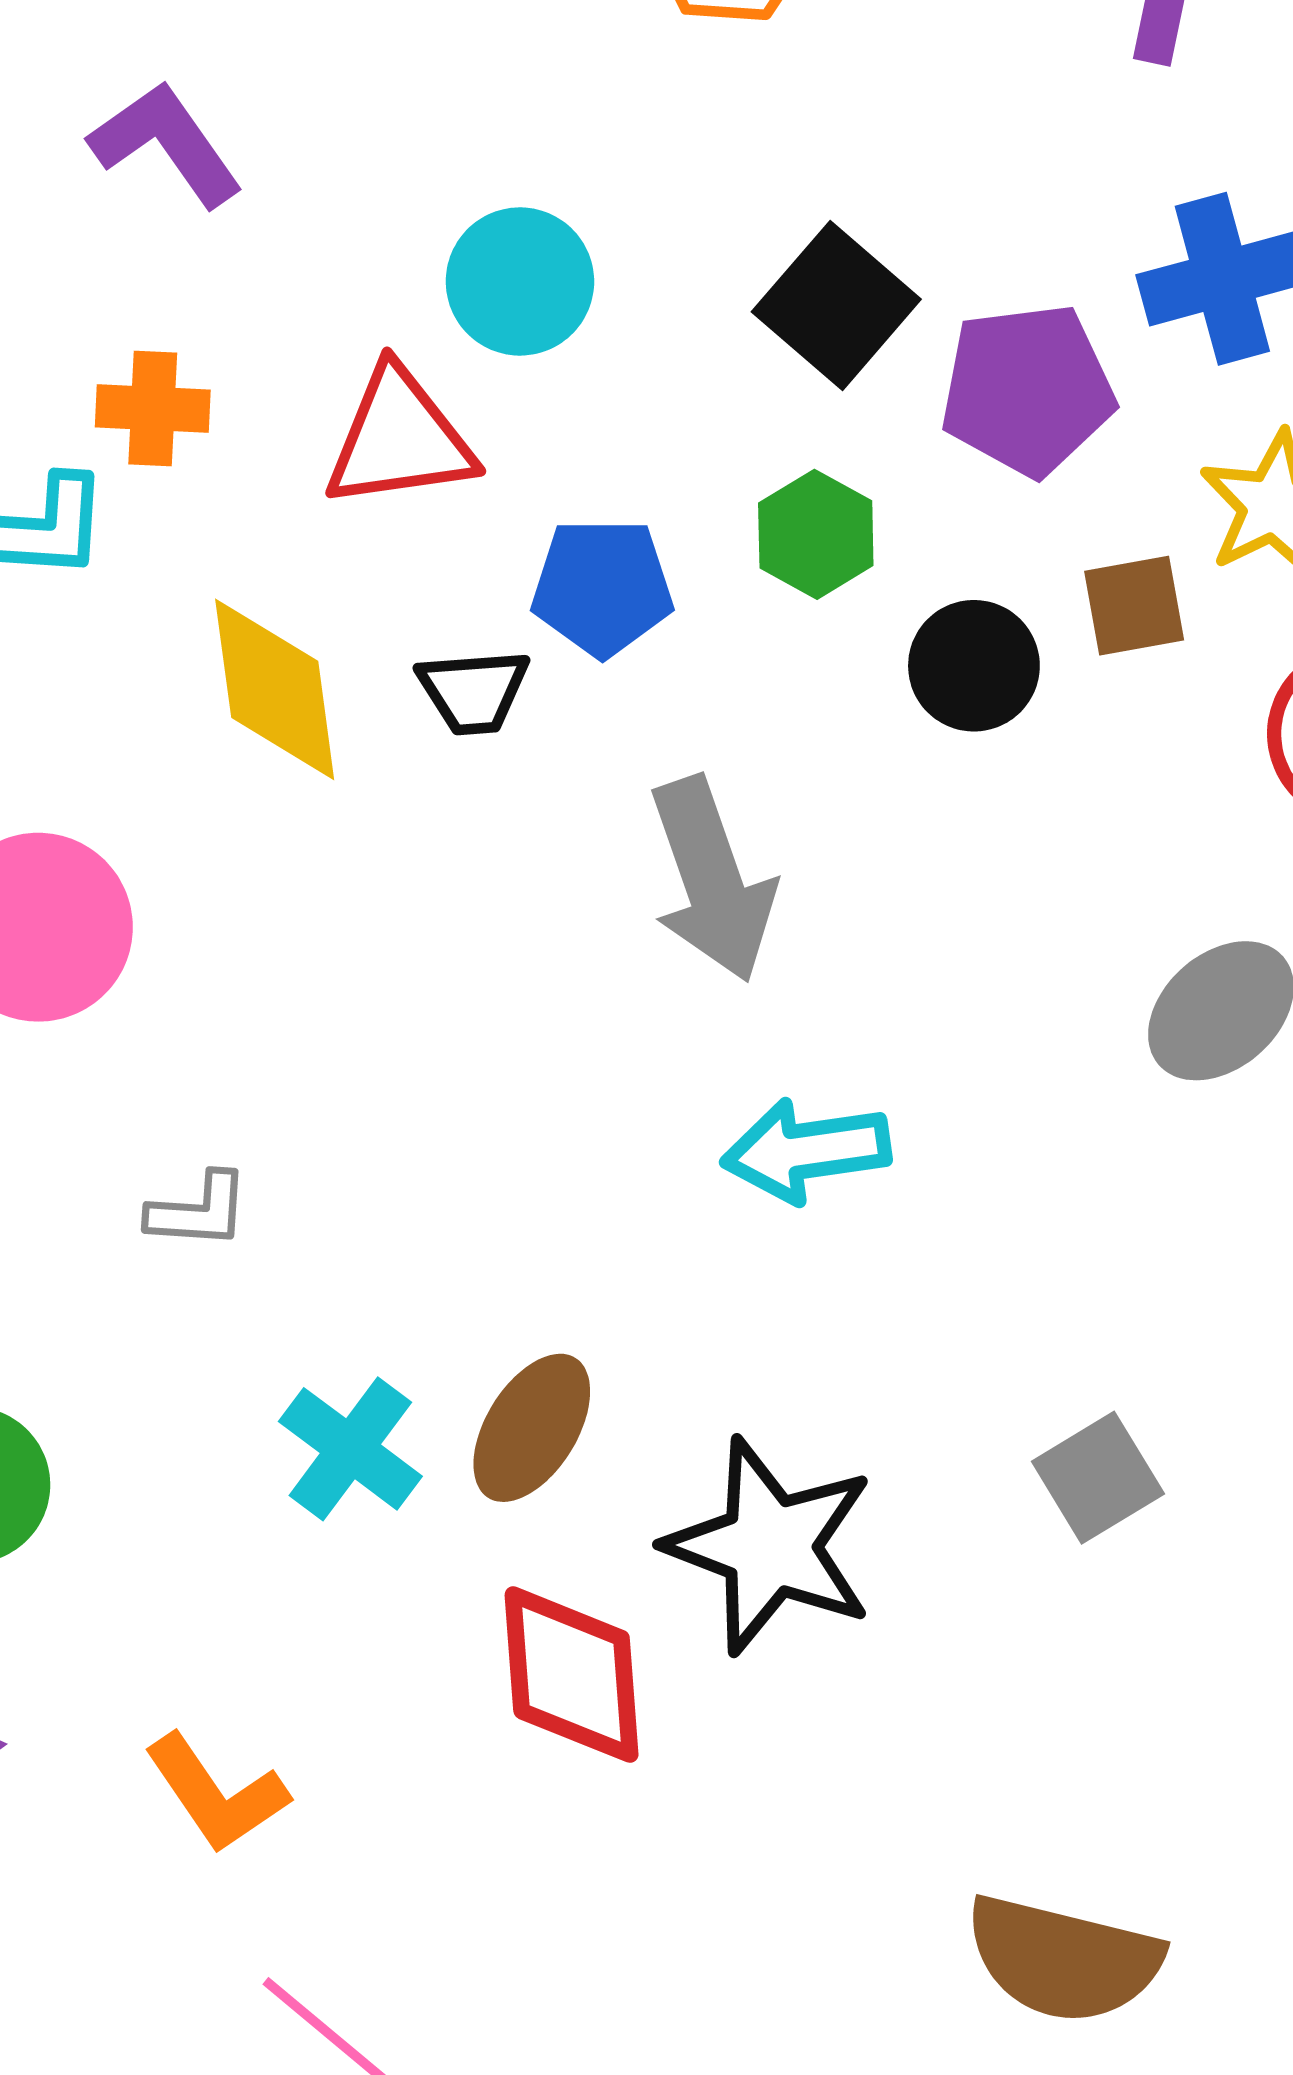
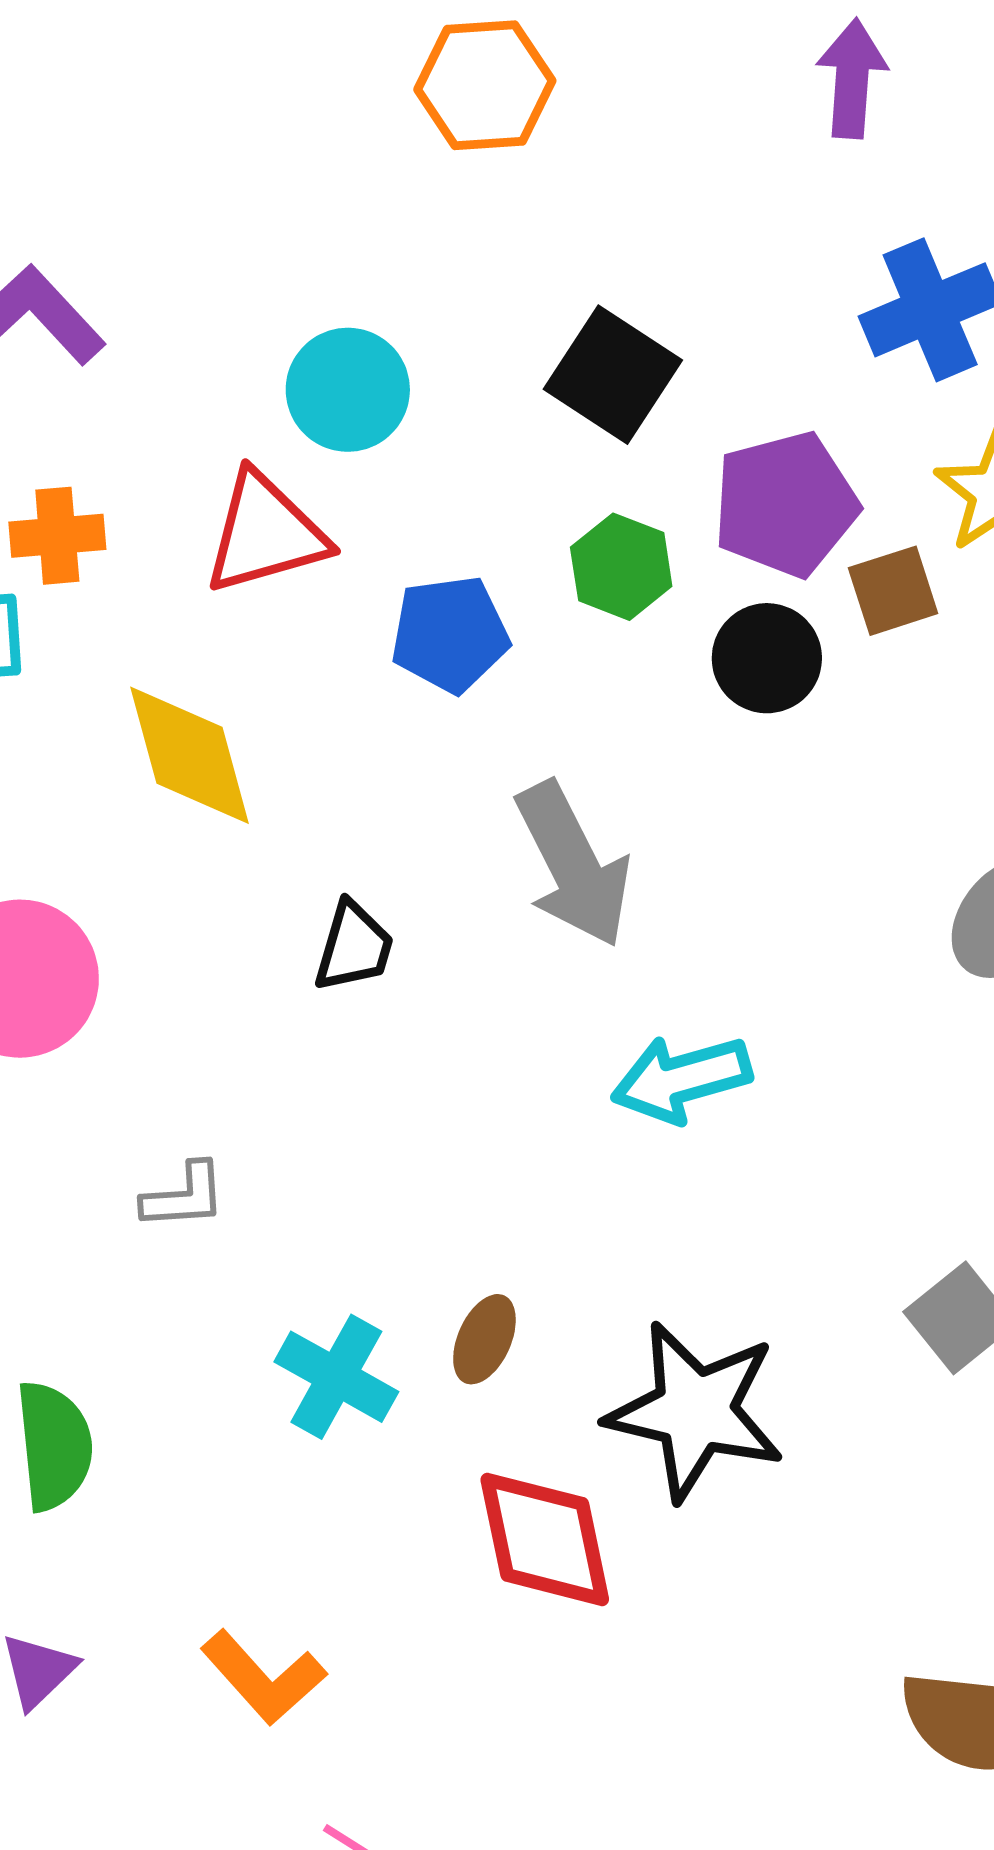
purple pentagon: (1027, 390) -> (785, 504), moved
black trapezoid: (473, 691) -> (354, 947), moved, turned -62
brown ellipse: (532, 1428) -> (484, 1339), size x0.7

